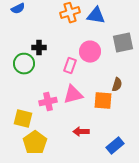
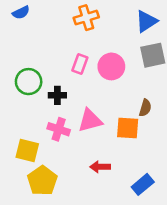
blue triangle: (96, 16) -> (146, 21), moved, turned -42
black cross: (39, 48) -> (57, 95), moved
pink rectangle: (70, 66) -> (80, 64), moved
pink cross: (48, 102) -> (59, 129), turned 30

